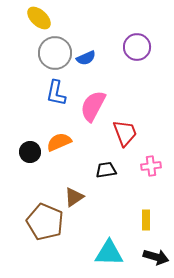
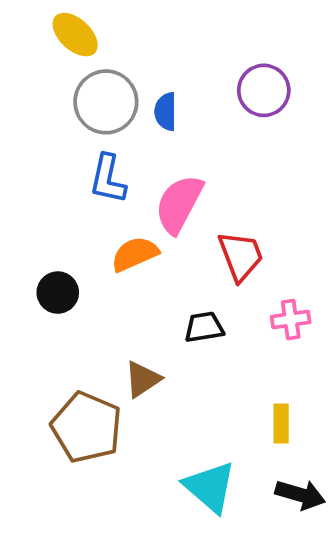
blue semicircle: (86, 58) -> (166, 112), turned 114
orange semicircle: (59, 142) -> (135, 254), moved
cyan triangle: (109, 253) -> (210, 487), turned 40

